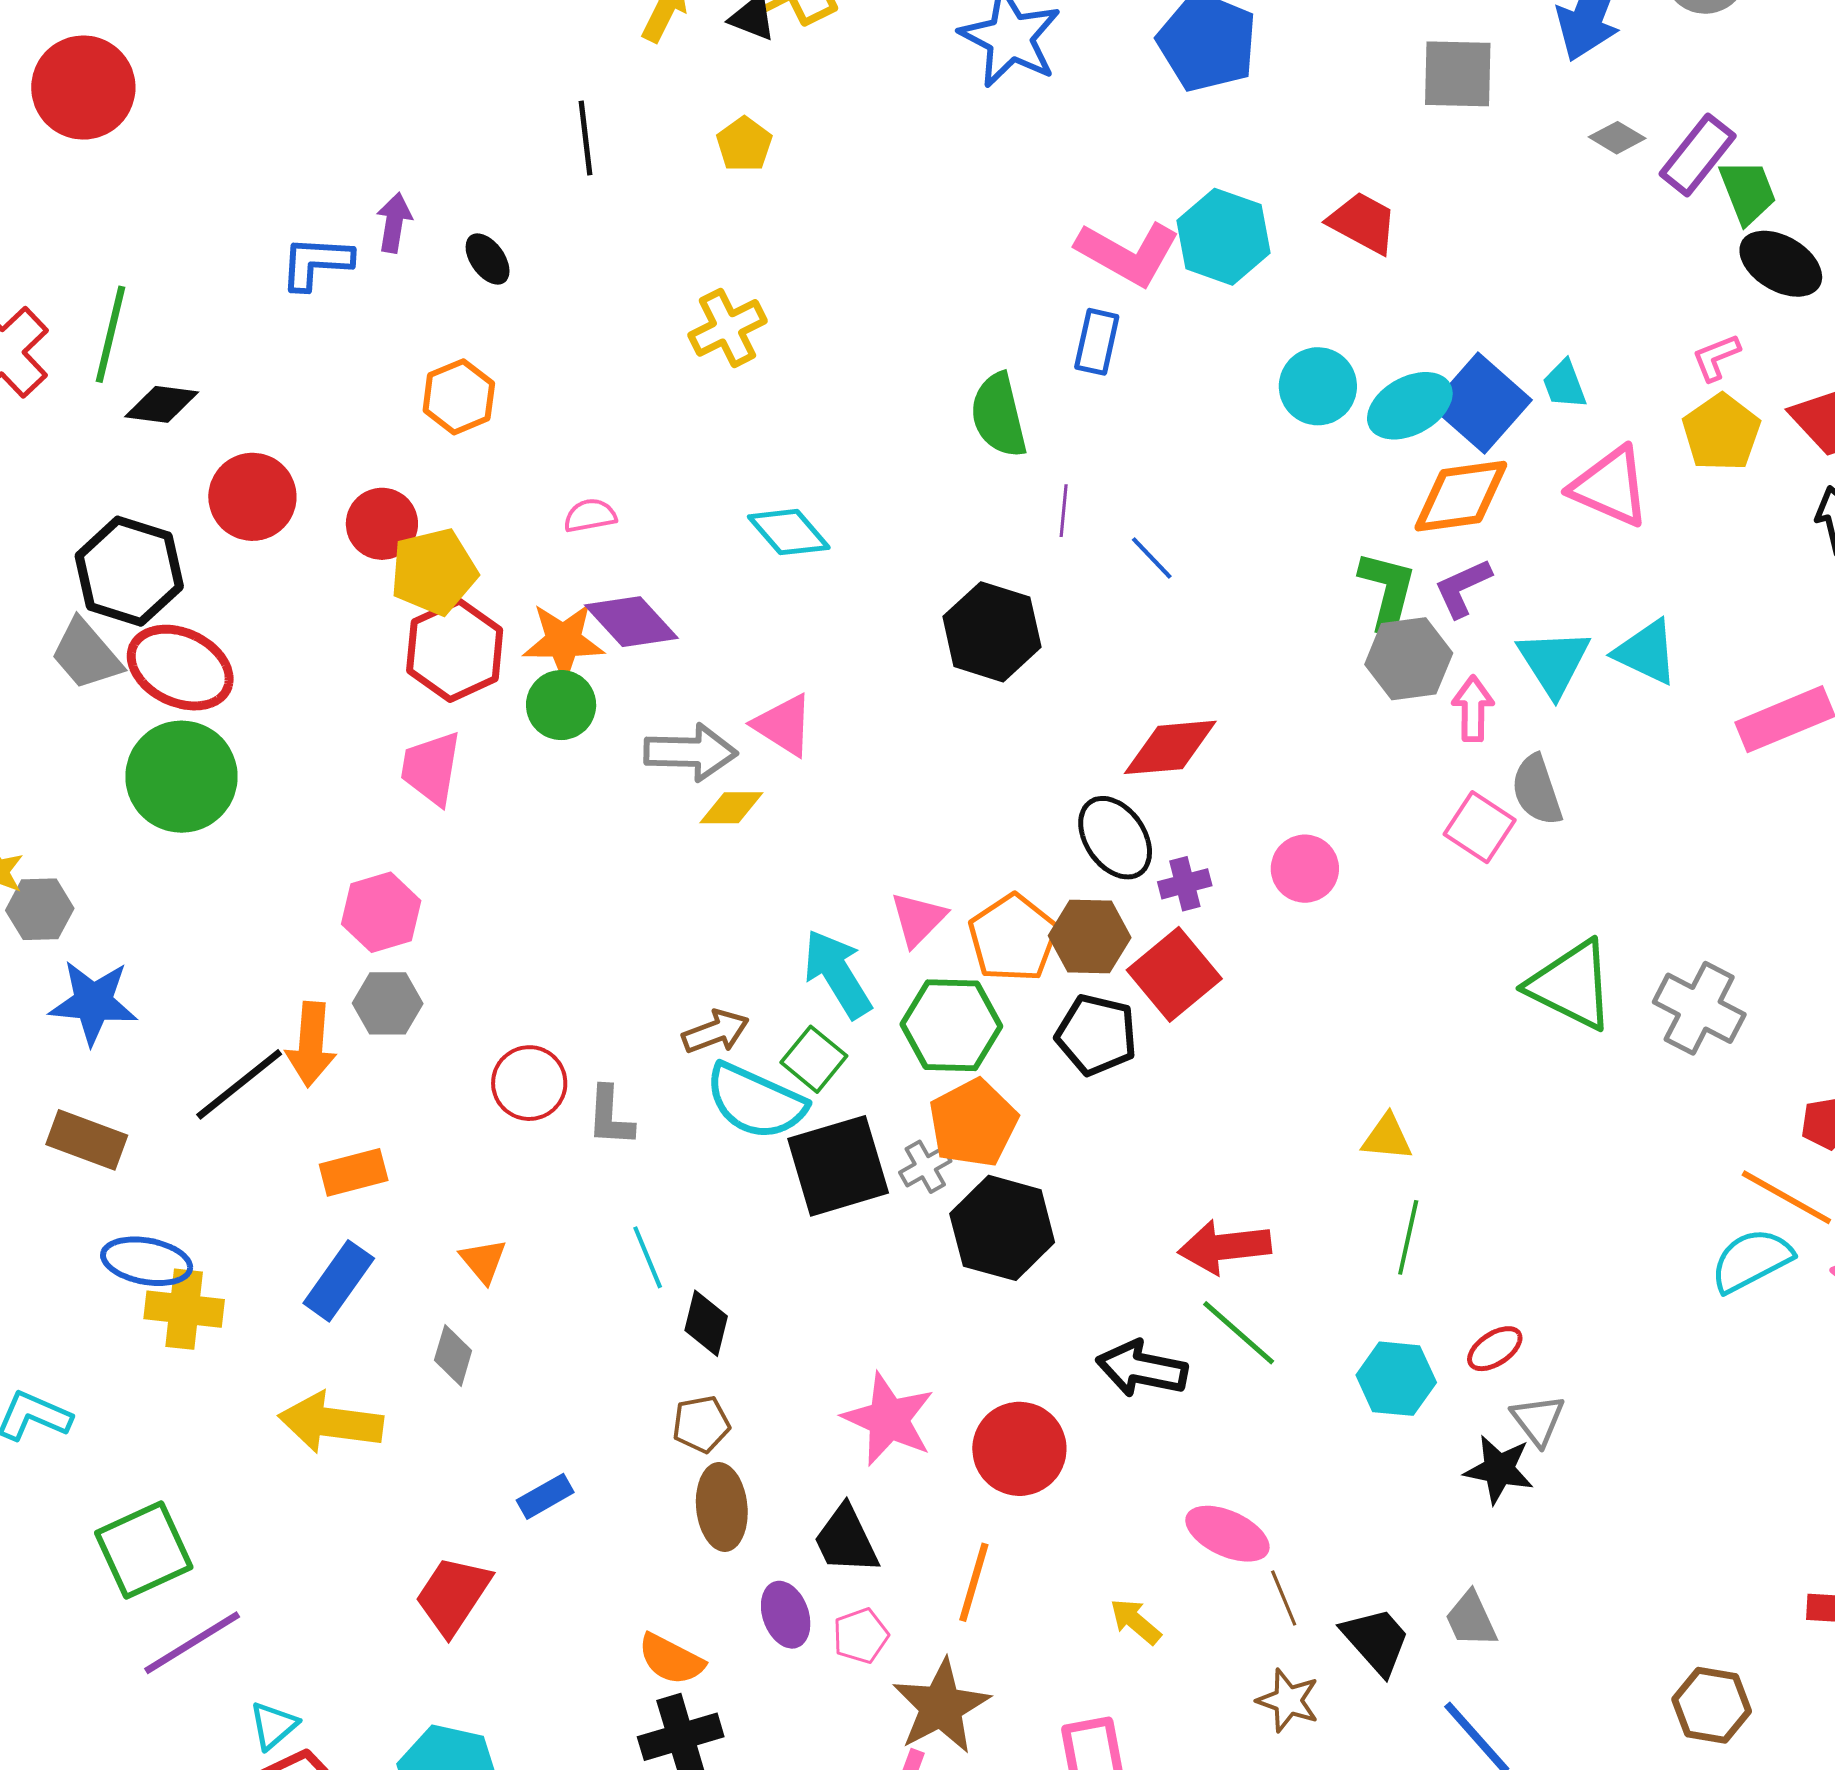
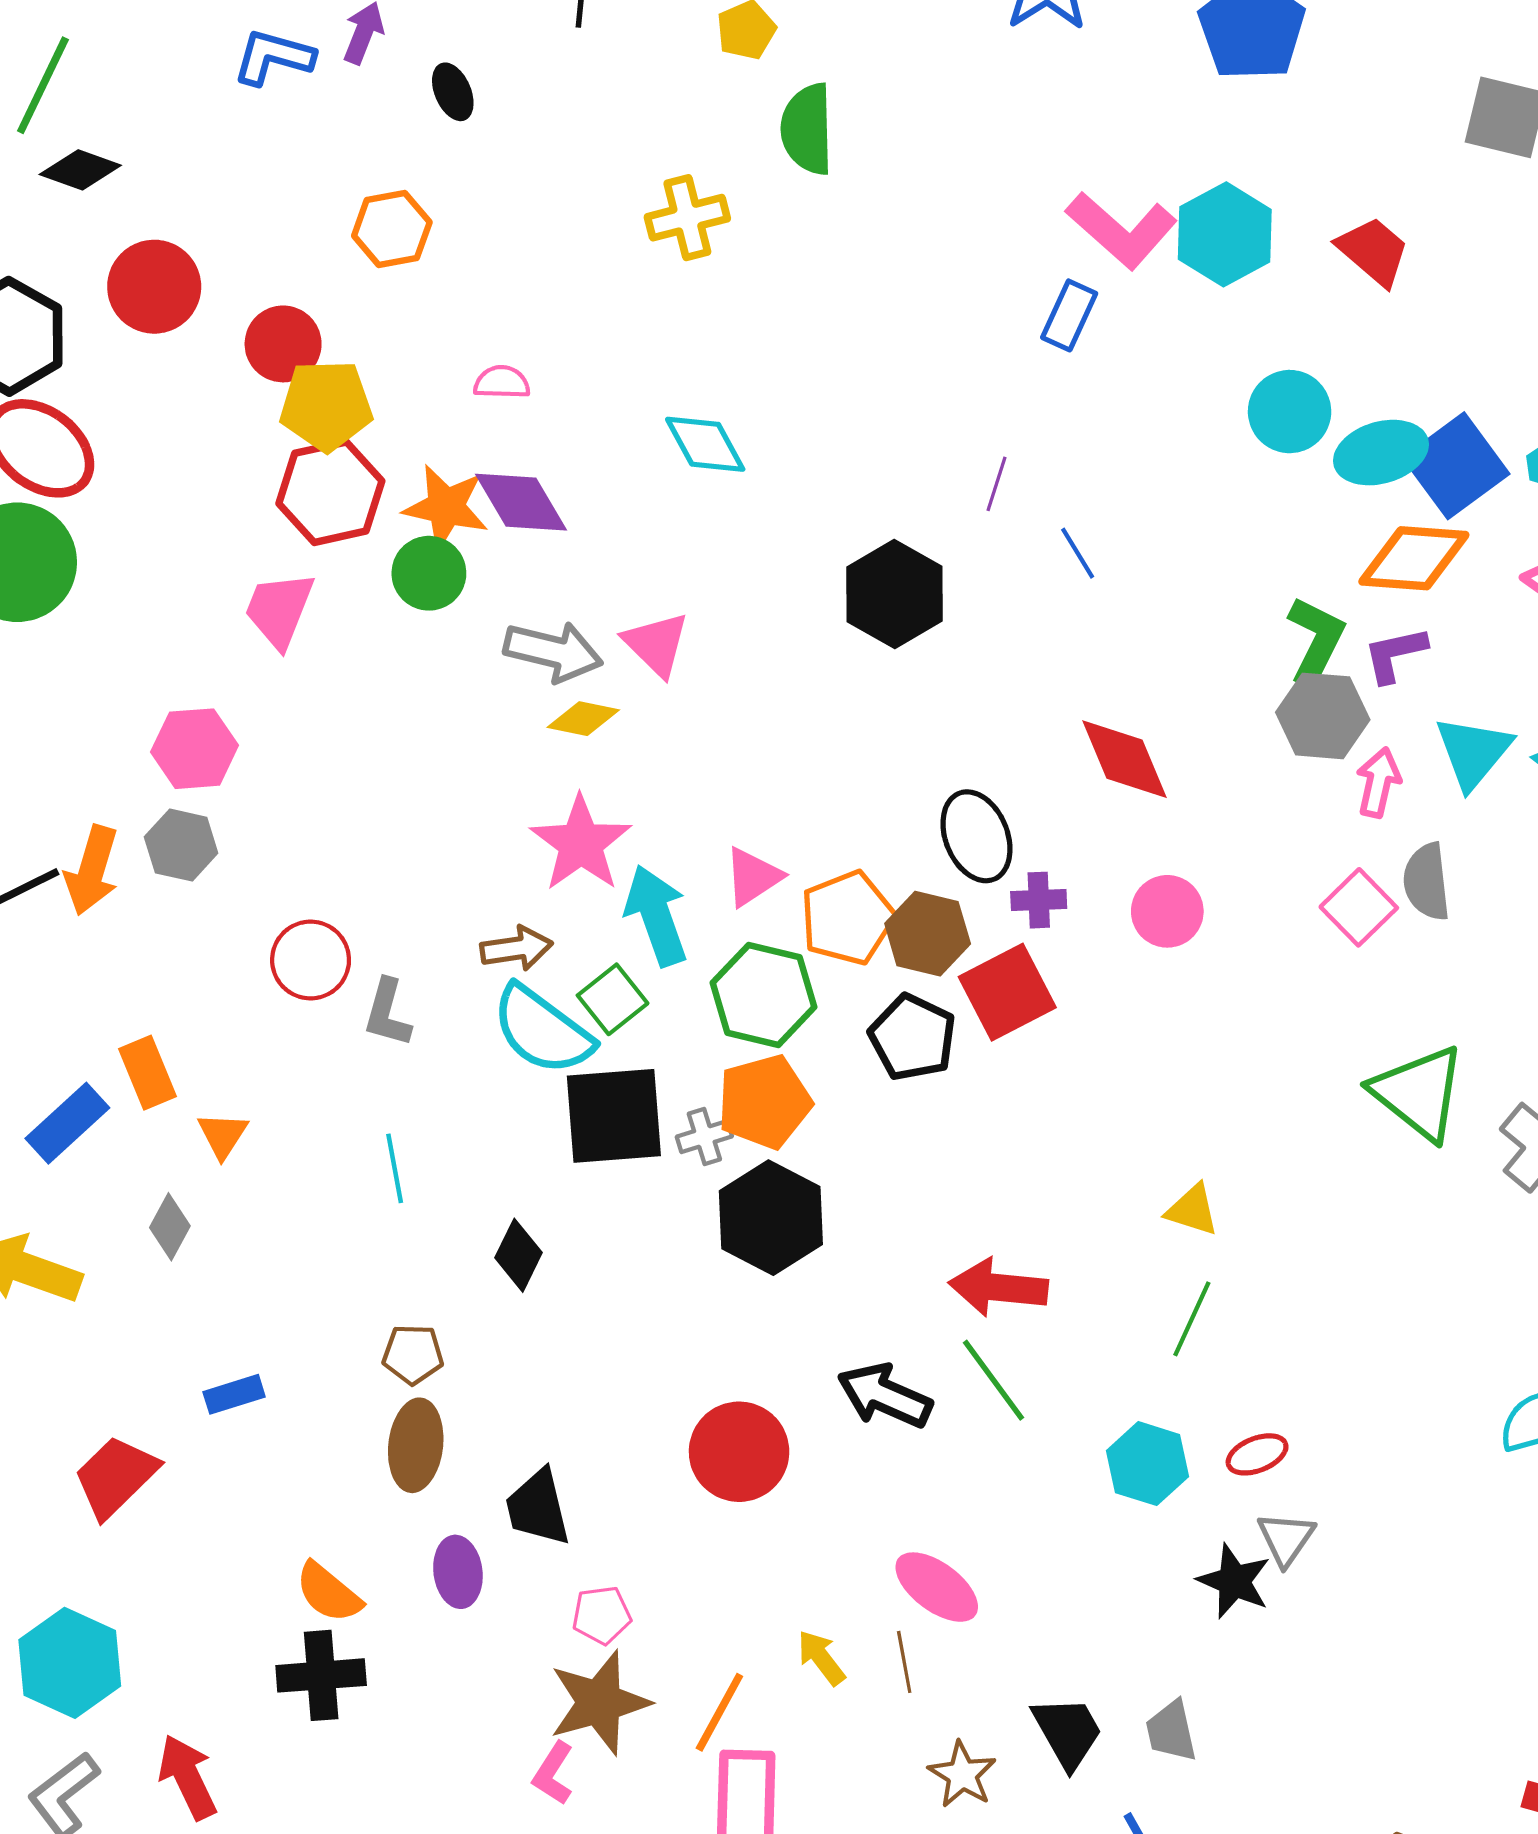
green semicircle: (999, 415) -> (807, 129), moved
red diamond: (1170, 747) -> (1125, 759), moved, turned 60
orange rectangle: (354, 1172) -> (147, 1073), moved, turned 70
black diamond: (706, 1323) -> (518, 1255), moved
pink star: (889, 1419) -> (581, 843), moved
orange line: (974, 1582) -> (719, 1712), moved
brown line: (1284, 1598) -> (904, 1662), moved
pink pentagon: (861, 1636) -> (602, 1615), moved

